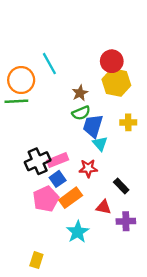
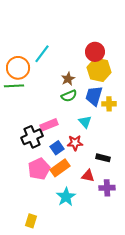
cyan line: (49, 64) -> (42, 54), turned 66
blue trapezoid: (93, 126) -> (94, 96), moved
pink rectangle: (58, 160) -> (49, 125), moved
blue square: (58, 179) -> (57, 148), moved
black rectangle: (121, 186) -> (103, 158), turned -32

